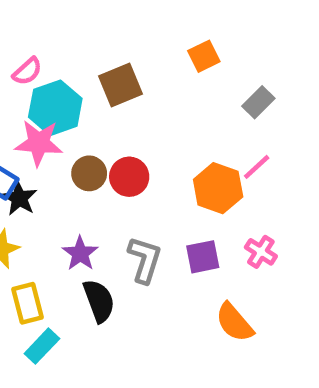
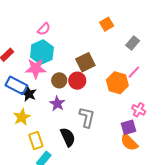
pink semicircle: (27, 71) -> (44, 29), moved
brown square: (121, 85) -> (85, 62), moved
purple star: (80, 253) -> (57, 104), moved
purple square: (203, 257) -> (128, 127), moved

